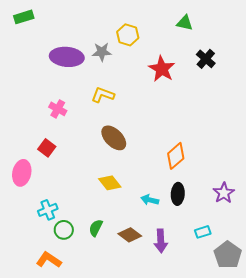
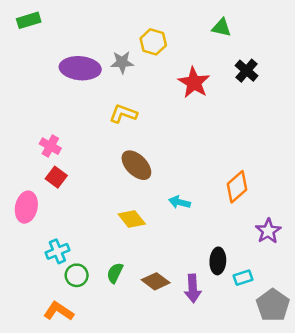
pink cross: (58, 109) -> (50, 146), moved
orange diamond: (176, 156) -> (237, 187), moved
black ellipse: (178, 194) -> (218, 261), moved
cyan arrow: (150, 200) -> (180, 202), moved

